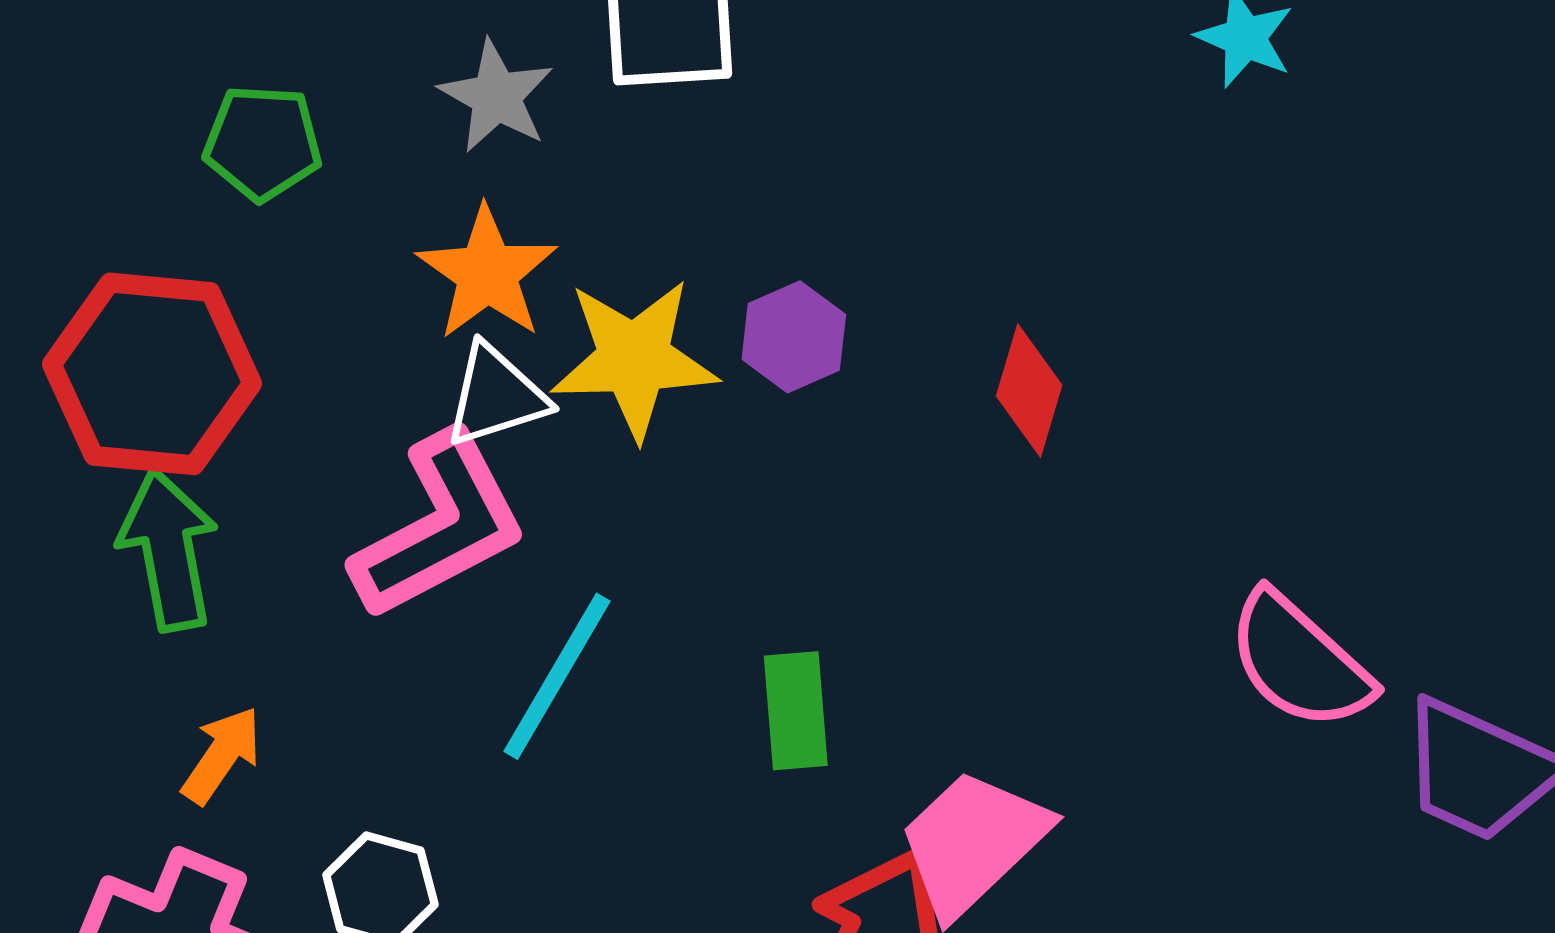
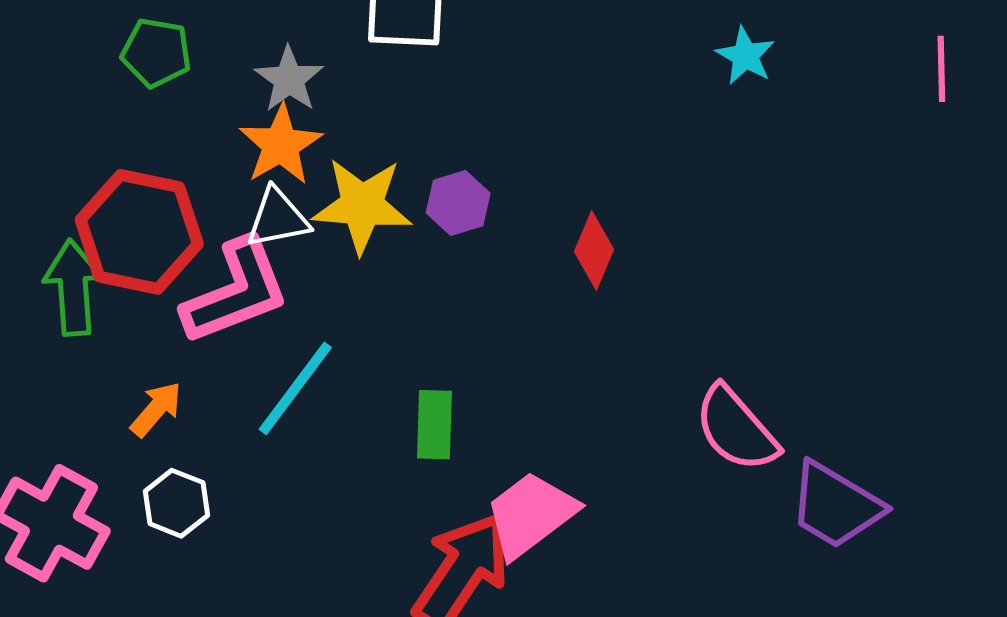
gray star: (496, 96) -> (289, 79), moved
red hexagon: (152, 374) -> (139, 232), moved
orange arrow: (222, 755) -> (156, 409), moved

